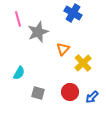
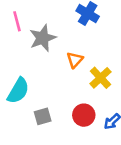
cyan semicircle: (19, 73) -> (18, 91), size x1.5
gray square: (38, 93) -> (43, 116), turned -32

